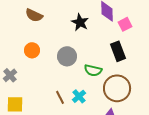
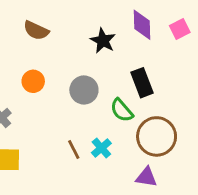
pink square: (125, 24) -> (180, 29), moved
black rectangle: (118, 51) -> (142, 83), moved
green semicircle: (93, 70) -> (122, 110), turned 36

